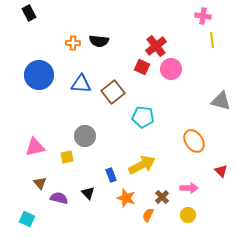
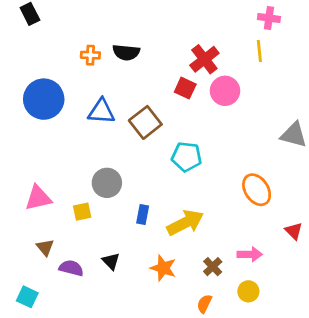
yellow line: (212, 40) -> (259, 51), moved
blue rectangle: (111, 175) -> (143, 214), moved, turned 32
orange semicircle: (148, 215) -> (204, 304), moved

